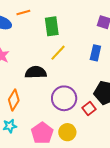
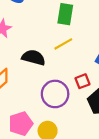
red square: (89, 109) -> (82, 81), moved

